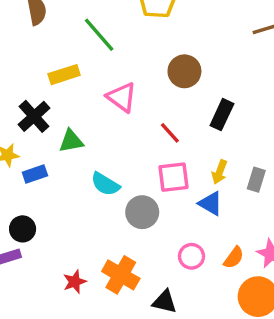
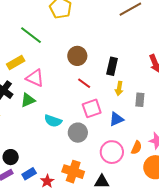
brown circle: (184, 71) -> (77, 56), moved
pink triangle: (122, 97) -> (35, 78), moved
yellow arrow: (220, 172) -> (119, 88), moved
blue rectangle: (35, 174) -> (29, 174), moved
blue triangle: (211, 203) -> (116, 119), turned -42
pink circle: (191, 256) -> (112, 152), size x1.5

